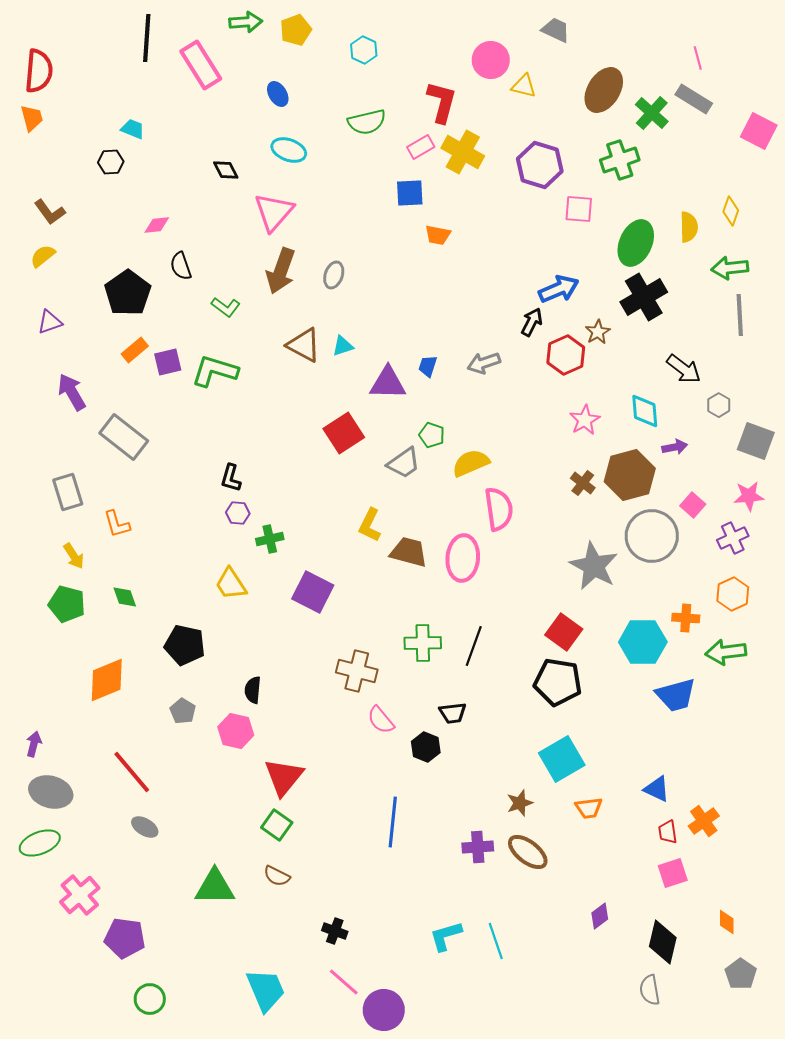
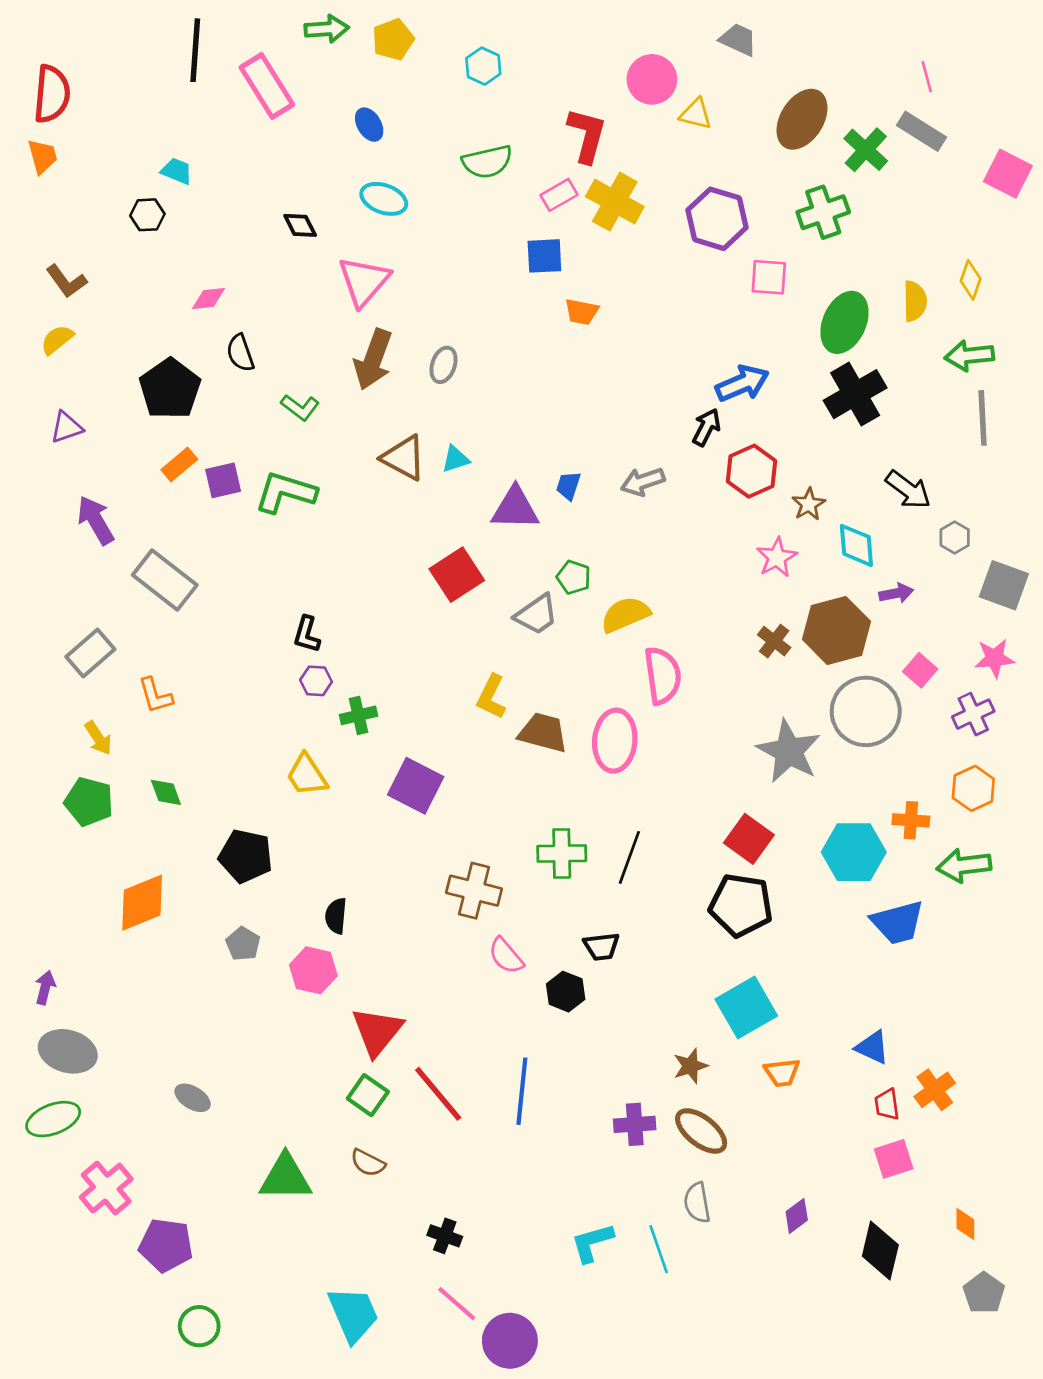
brown star: (598, 332) -> (809, 504), moved
gray rectangle: (68, 492) -> (90, 653), turned 66
red line: (132, 772) -> (438, 1094), moved
gray semicircle: (650, 990) -> (697, 1203), moved

